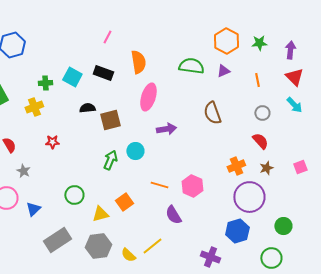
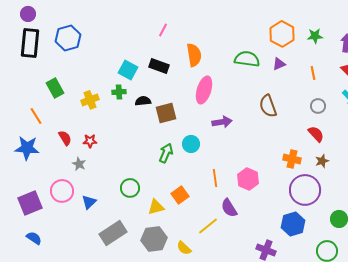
green cross: (45, 83) -> (119, 92), moved
red star: (52, 142) -> (90, 141), moved
orange cross: (236, 166) -> (292, 159), turned 36
orange line: (159, 185) -> (215, 178), turned 66
yellow line: (152, 246) -> (208, 226), moved

